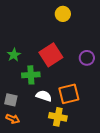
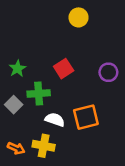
red square: (51, 55) -> (64, 69), size x0.7
gray square: (11, 100) -> (14, 105), moved, turned 32
yellow cross: (58, 117) -> (44, 146), moved

